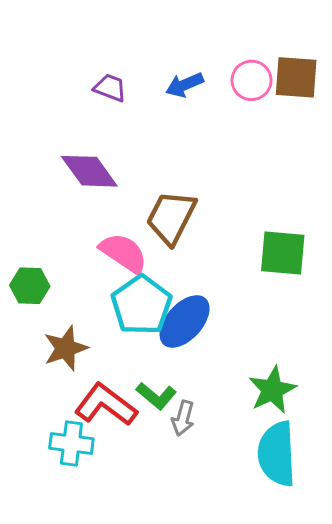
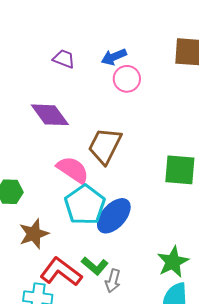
pink circle: (252, 80) -> (127, 79), moved

